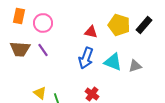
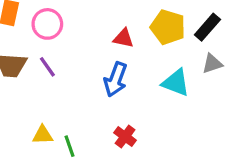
cyan triangle: (113, 62) -> (176, 83), moved
gray triangle: (135, 66) -> (212, 64), moved
yellow triangle: (40, 93) -> (43, 135), turned -40

